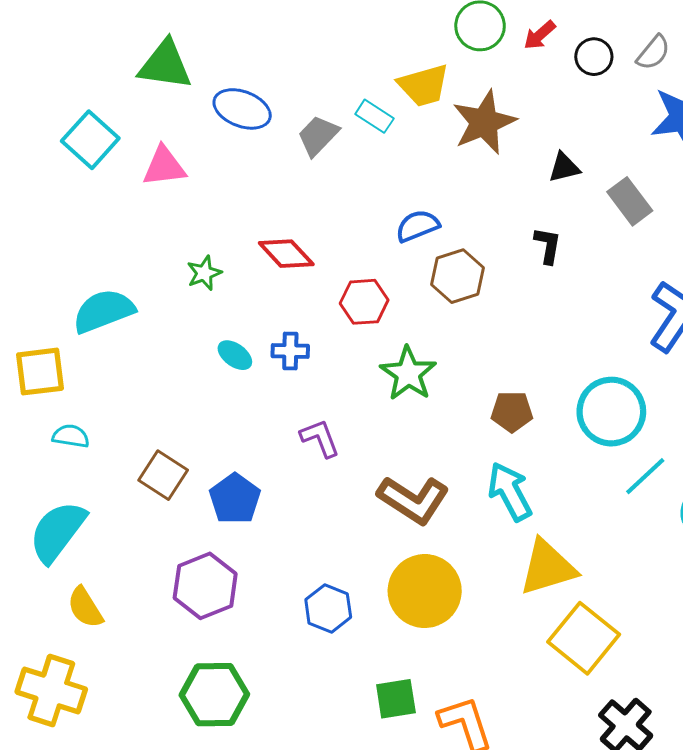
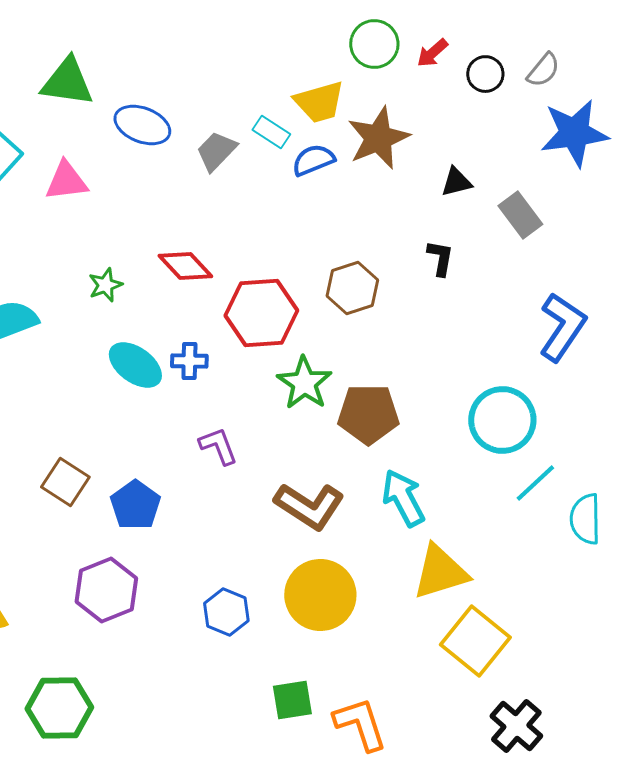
blue semicircle: (417, 226) -> (313, 160), moved
red hexagon: (364, 302) -> (261, 313), size x1.5
cyan ellipse: (235, 355) -> (135, 365), size x1.6
brown pentagon: (512, 412) -> (368, 414), moved, size x1.5
green hexagon: (214, 695) -> (59, 708), moved

